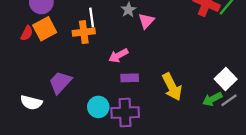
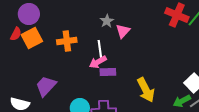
white line: (92, 18) -> (100, 49), moved
red semicircle: (27, 33) -> (16, 34), moved
purple rectangle: (130, 78) -> (108, 72), moved

